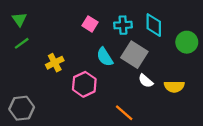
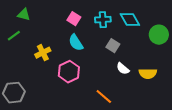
green triangle: (19, 19) -> (24, 15), moved, turned -40
cyan diamond: (154, 25) -> (130, 20), turned -30
gray square: (134, 55) -> (113, 46), size x0.6
cyan semicircle: (105, 57) -> (76, 43), moved

